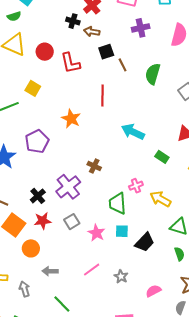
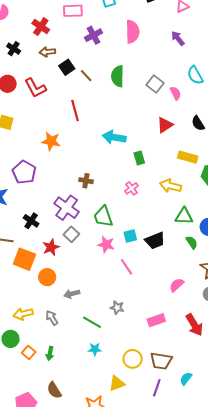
black cross: (73, 21) -> (14, 49), moved, turned 32
green rectangle: (162, 157) -> (139, 158), moved, turned 56
black cross: (38, 196) -> (31, 221), moved
yellow arrow: (160, 199) -> (171, 186), moved
green trapezoid: (117, 203) -> (103, 217), moved
gray square: (72, 222) -> (71, 234), moved
black trapezoid: (145, 242) -> (155, 241), turned 40
pink line: (92, 270) -> (127, 267), moved, turned -72
gray star: (121, 276) -> (117, 308), moved

